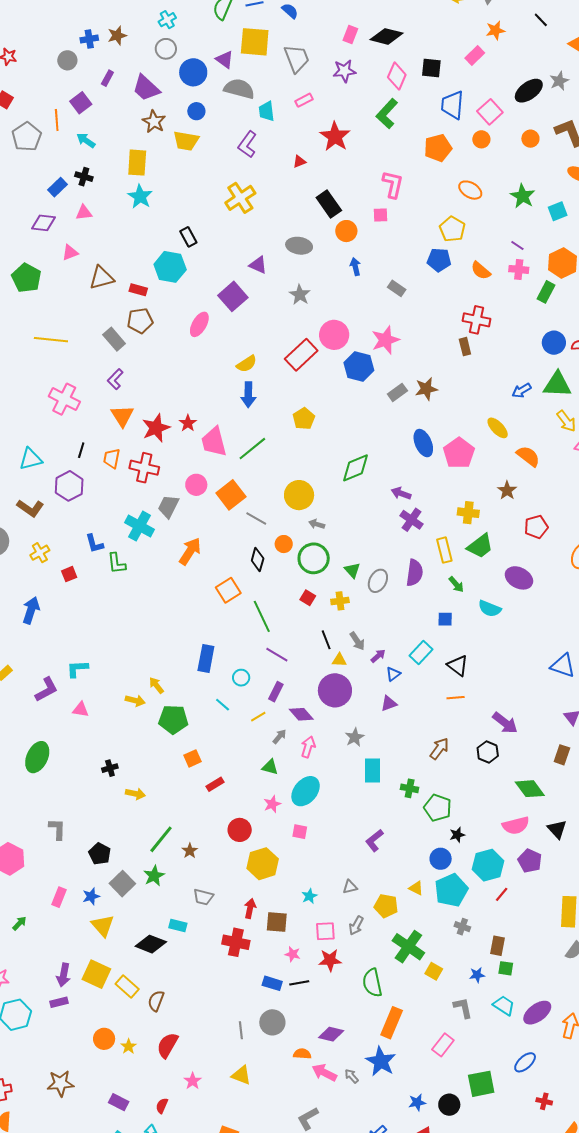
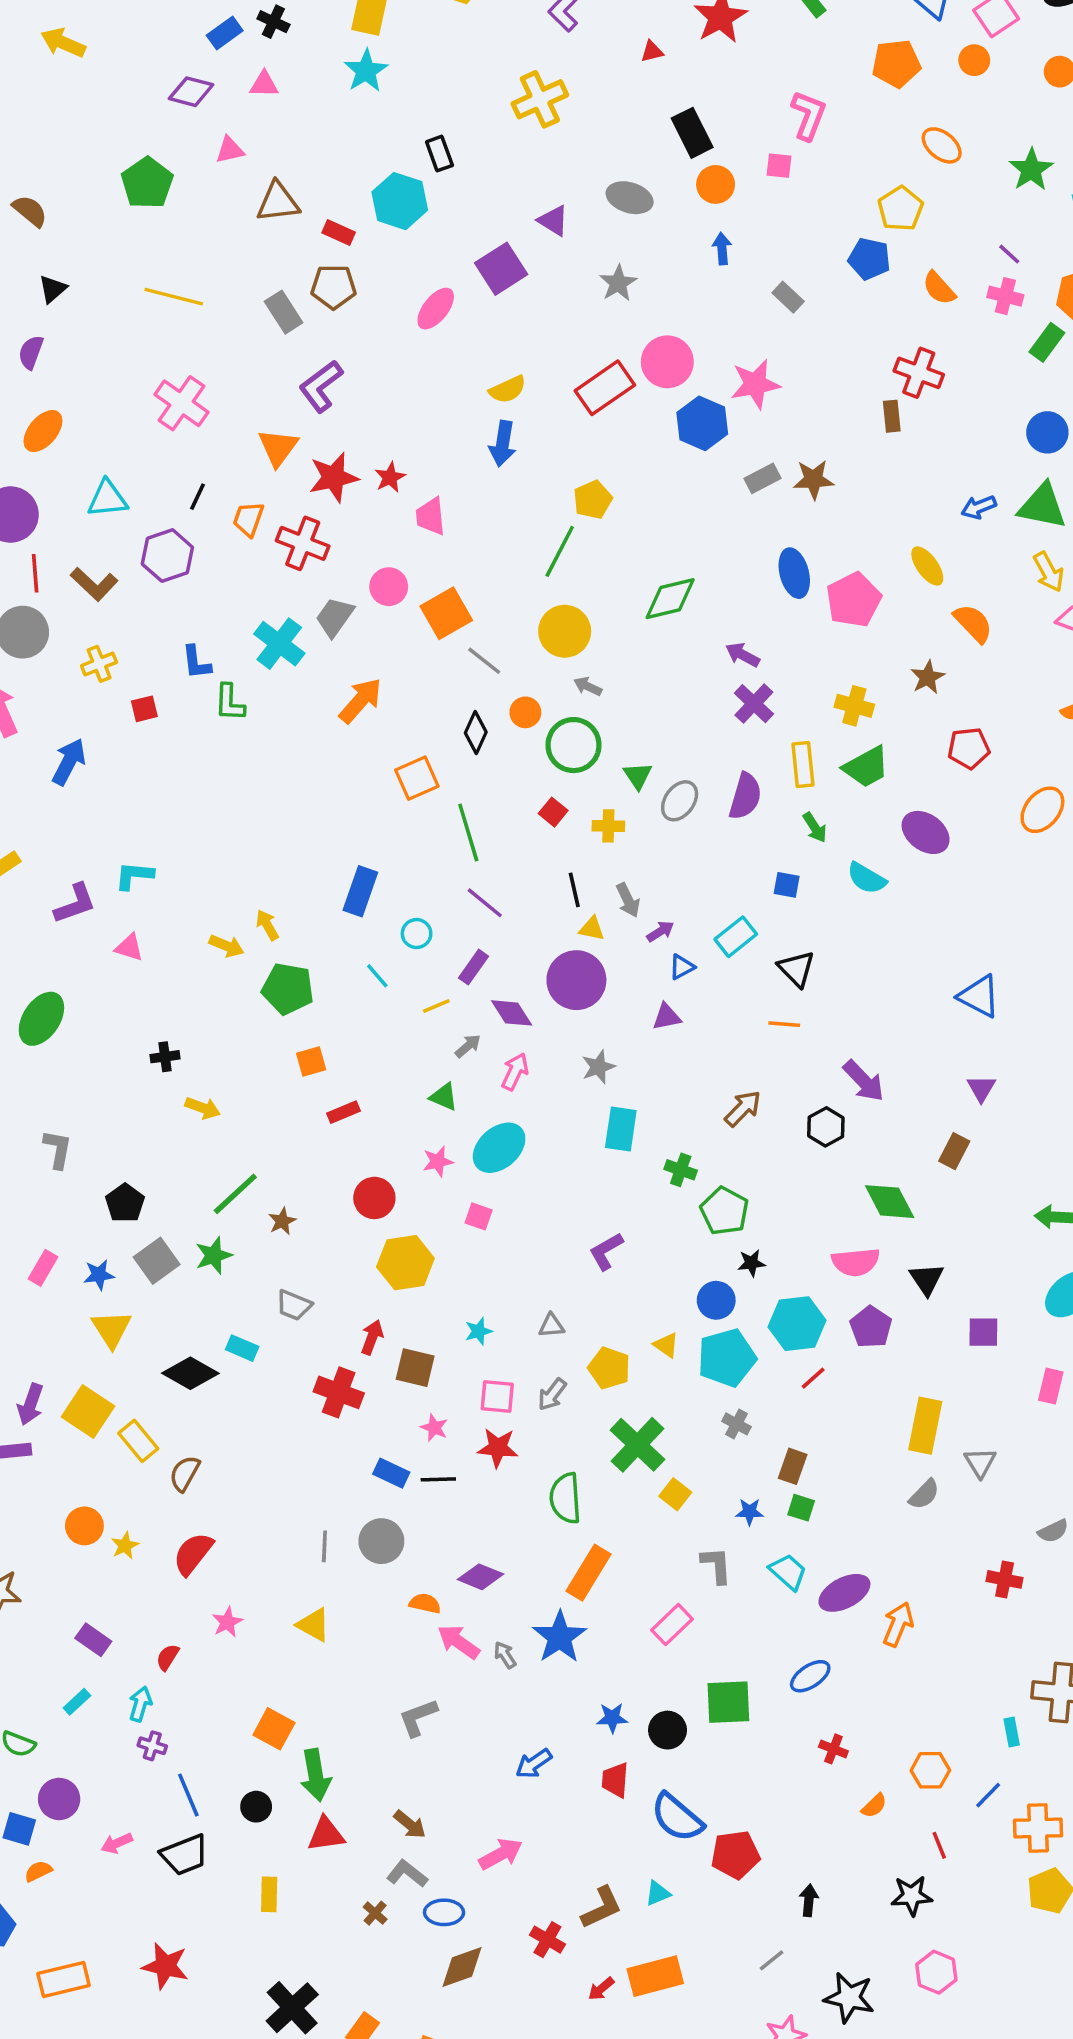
purple L-shape: (115, 379) -> (321, 386), moved, size x1.4
pink trapezoid: (214, 442) -> (431, 516), size x0.7
green line: (252, 449) -> (560, 551), moved, turned -32

